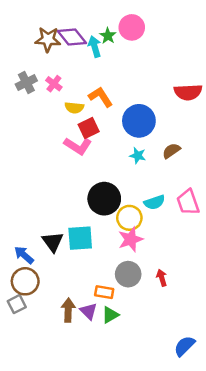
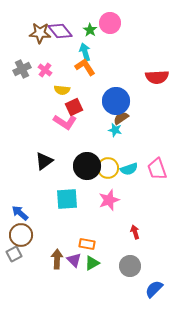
cyan arrow: (95, 47) -> (85, 52), moved
orange L-shape: (101, 97) -> (85, 67), moved
brown semicircle: (171, 151) -> (121, 118), moved
yellow circle: (129, 218) -> (108, 168), moved
black triangle: (53, 242) -> (44, 161), moved, turned 30
gray circle: (128, 274) -> (130, 266), moved

